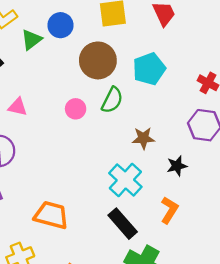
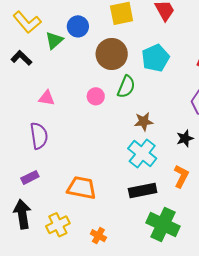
brown star: (143, 138) -> (144, 122), moved
black rectangle: (123, 224) -> (143, 191), turned -56

